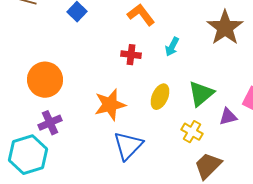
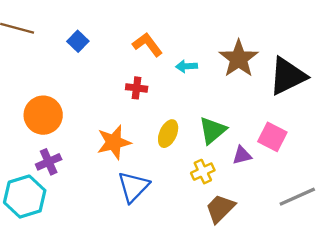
cyan arrow: (172, 47) -> (187, 66), moved, turned 60
yellow cross: (192, 132) -> (203, 172), turned 35

